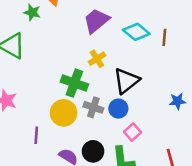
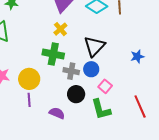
yellow cross: (97, 59) -> (60, 29), moved
yellow circle: (64, 113) -> (29, 79), moved
black circle: (93, 151) -> (76, 94), moved

